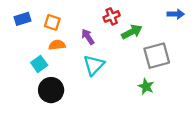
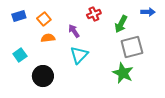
orange square: (52, 22) -> (44, 19), turned 32
green arrow: (132, 32) -> (121, 24), moved, turned 144
cyan square: (39, 64) -> (20, 55), moved
green star: (146, 86) -> (123, 73), size x1.5

